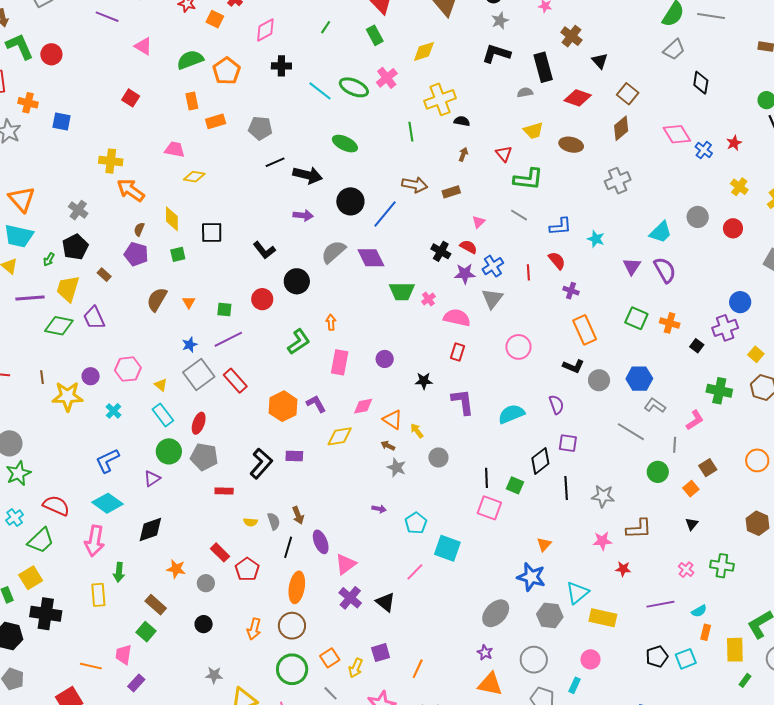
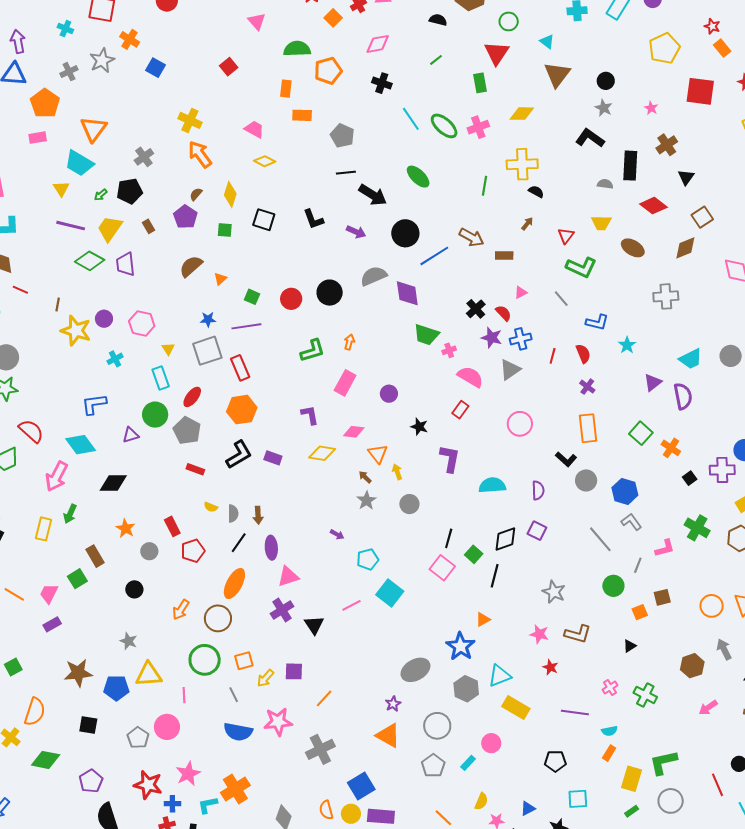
gray star: (500, 21) -> (604, 108), turned 30
black L-shape: (264, 250) -> (313, 219), moved
orange hexagon: (283, 406) -> (242, 410), moved
black line: (566, 488) -> (495, 576), moved
cyan square: (686, 659) -> (578, 799), moved

